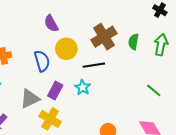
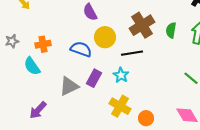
blue semicircle: (42, 61) -> (81, 49), turned -55
yellow cross: (50, 119) -> (120, 106), moved

